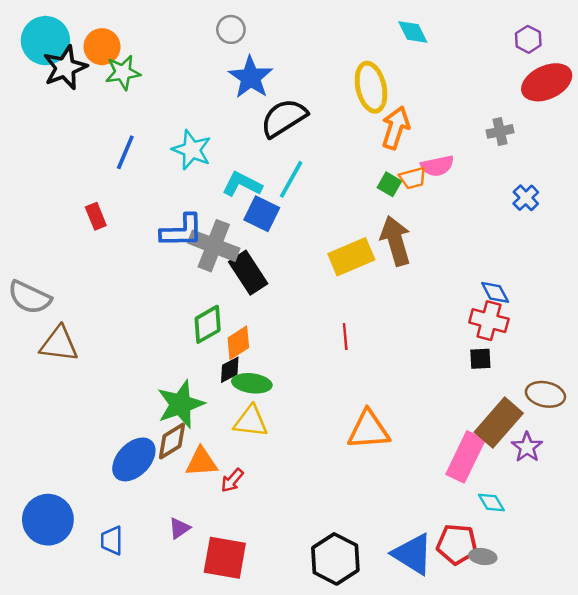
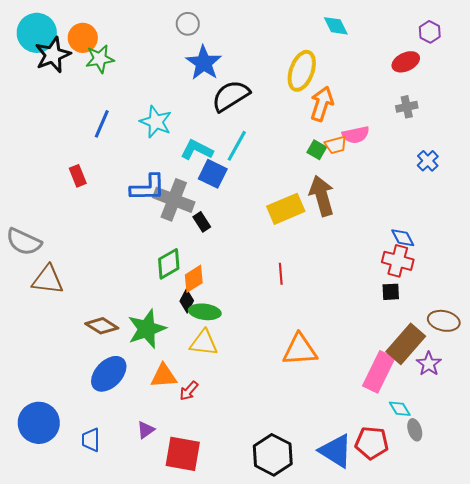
red ellipse: (547, 82) -> (406, 62), moved, size x0.7
yellow ellipse: (371, 87) -> (302, 71), turned 33
black rectangle: (248, 273) -> (202, 222), size x0.6
black diamond: (230, 370) -> (187, 301), turned -35
brown diamond: (172, 441) -> (102, 326), moved, turned 64
gray ellipse: (483, 557) -> (415, 430), moved, turned 65

